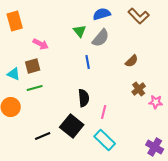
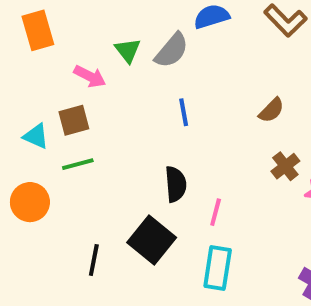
green triangle: (80, 31) -> (128, 50), moved
gray semicircle: (101, 38) -> (172, 50), moved
black line: (43, 136) -> (94, 260), turned -56
cyan rectangle: (105, 140) -> (218, 268), turned 55

